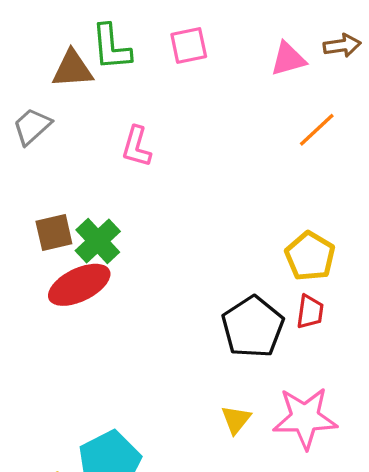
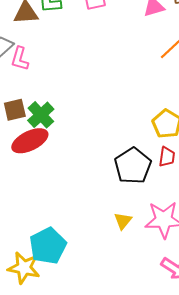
pink L-shape: (136, 147) -> (20, 59), moved

